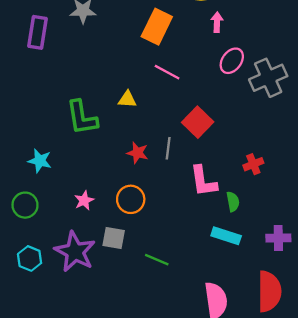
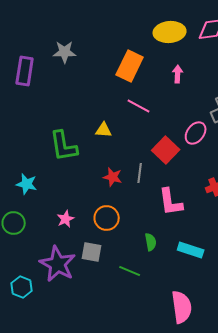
pink arrow: (217, 22) -> (178, 74), moved
pink ellipse: (232, 61) -> (196, 133), moved
green semicircle: (233, 202) -> (151, 242), moved
cyan hexagon: (30, 258) -> (22, 287), moved

